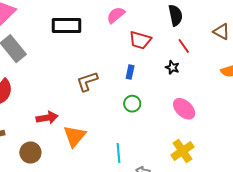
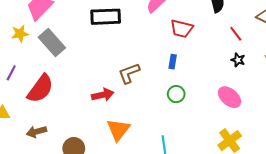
red line: (184, 46) -> (236, 34), moved
black star: (172, 67) -> (238, 60), moved
red arrow: (47, 118) -> (103, 95), moved

